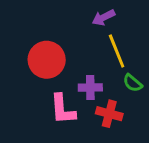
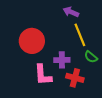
purple arrow: (103, 17) -> (71, 12), turned 49

